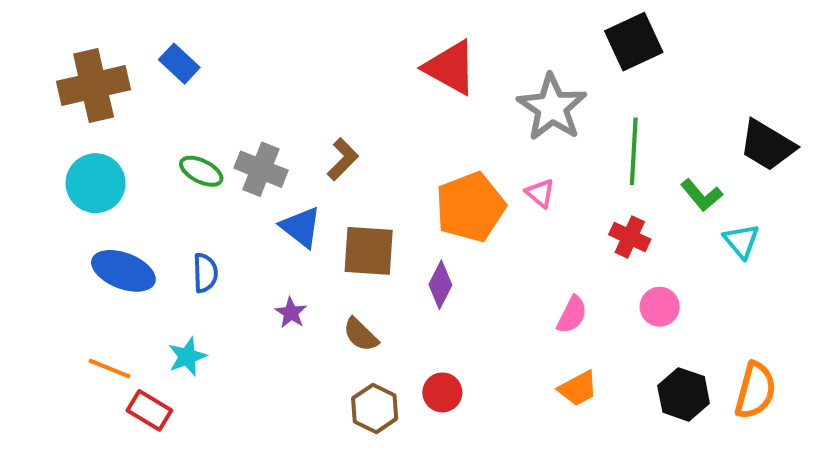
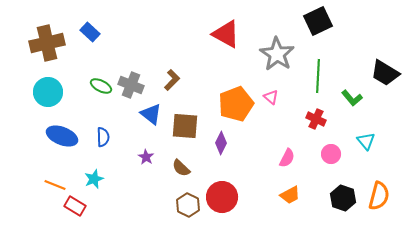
cyan triangle: (741, 241) -> (366, 141), moved
red circle: (442, 392) -> (222, 197), size x1.6

